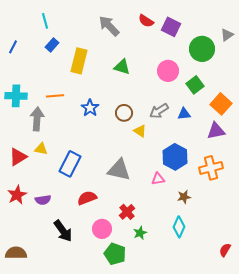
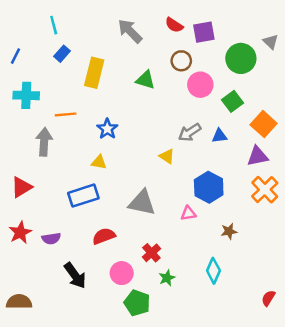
purple square: (171, 27) -> (204, 32), turned -36
gray triangle: (227, 35) -> (271, 42), turned -40
cyan cross: (16, 96) -> (26, 95), moved
brown circle: (124, 113) -> (181, 61), moved
yellow triangle: (41, 149) -> (99, 162), moved
blue rectangle: (70, 164) -> (83, 196), turned 45
orange cross: (211, 168) -> (265, 190), moved, turned -30
brown star: (184, 197) -> (229, 231), moved

